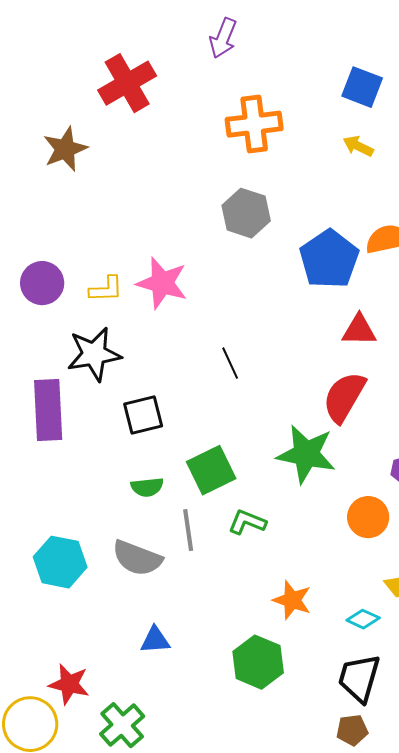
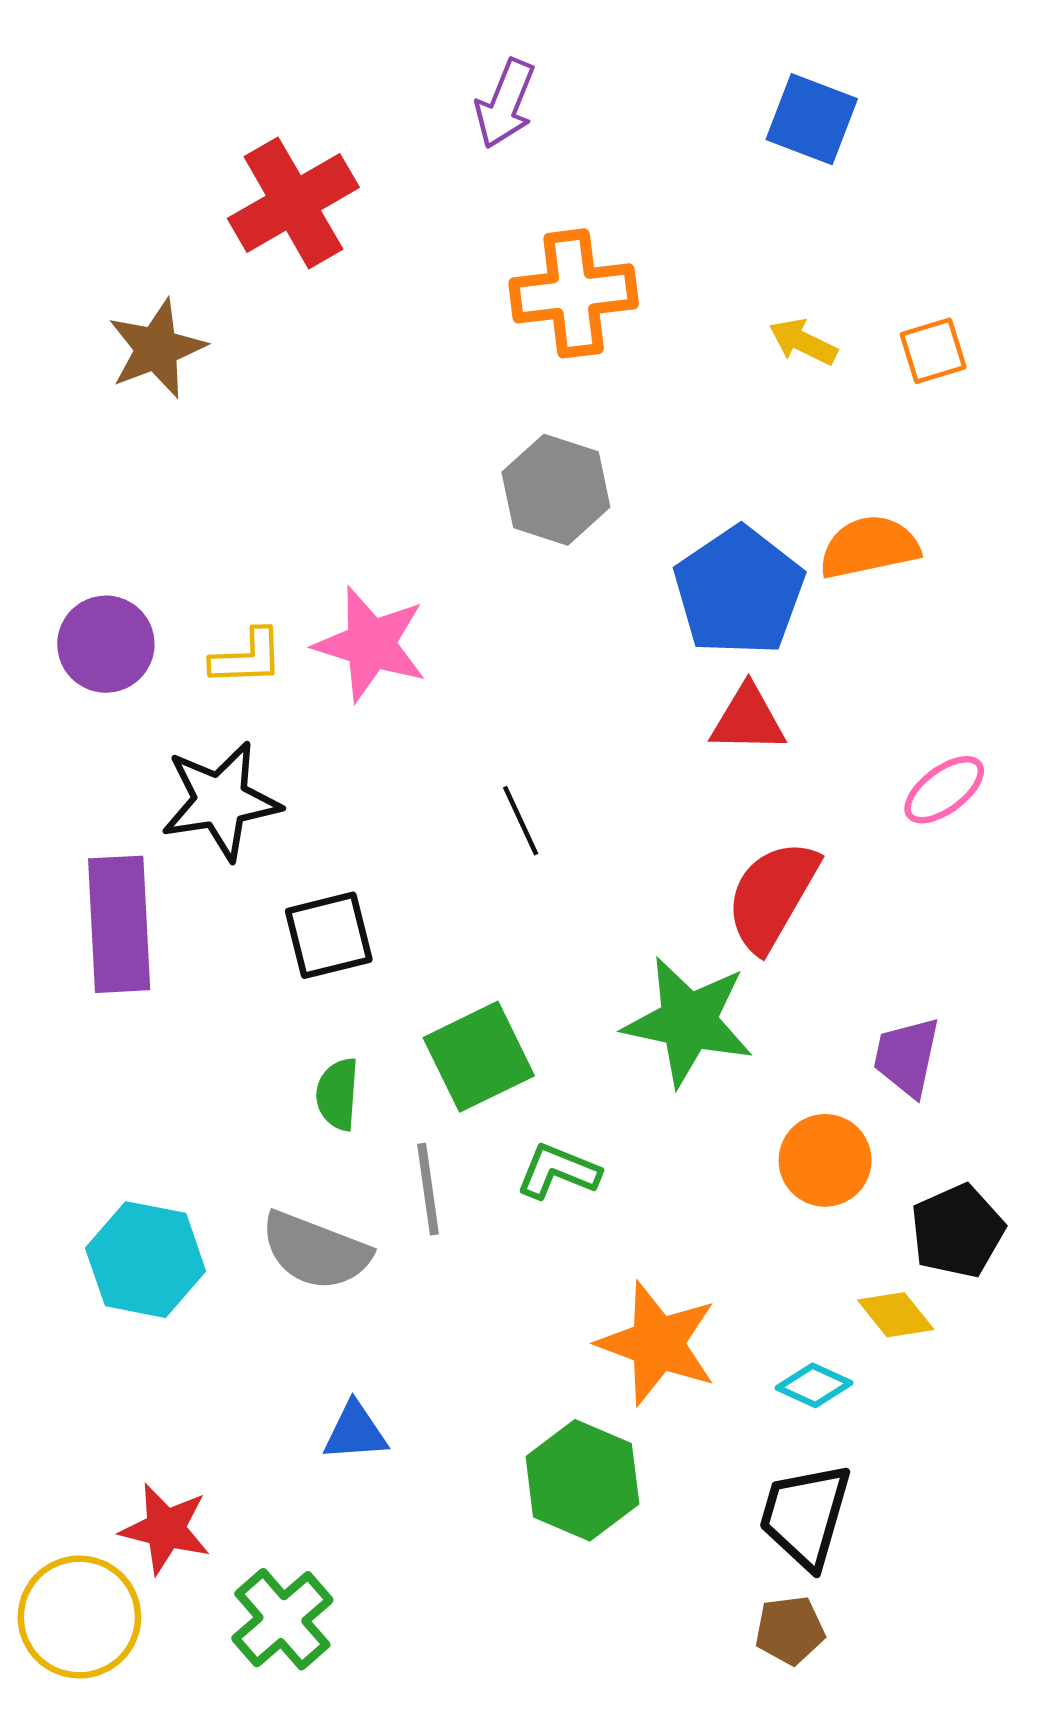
blue square: (362, 87) -> (812, 119), moved
red triangle: (359, 330) -> (748, 719), moved
green semicircle: (147, 487) -> (338, 1094), turned 100
orange star: (292, 600) -> (657, 1343), size x1.4

